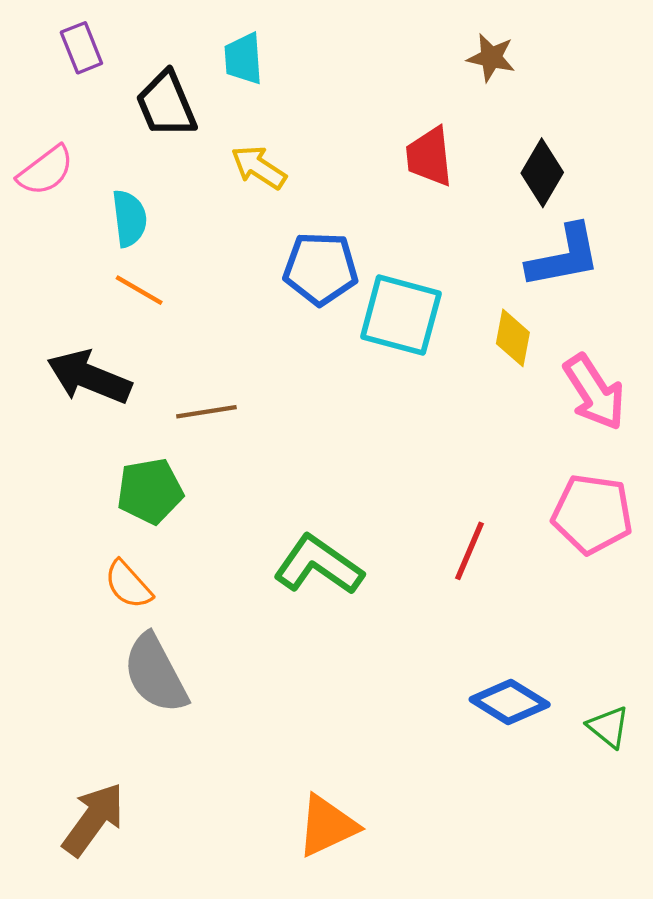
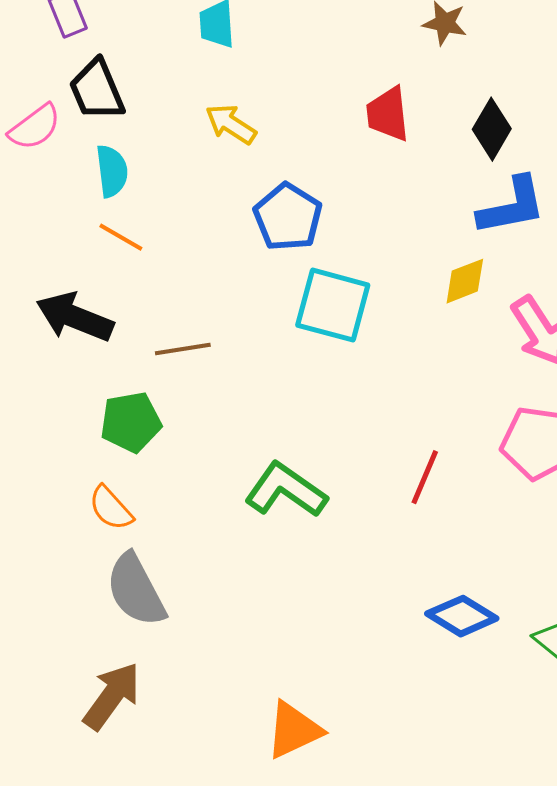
black trapezoid: (166, 104) -> (97, 90), moved
blue pentagon: (321, 268) -> (288, 217), turned 30
cyan square: (401, 315) -> (333, 305), moved
yellow diamond: (513, 338) -> (465, 281), turned 58
brown arrow: (93, 819) -> (112, 696), moved

